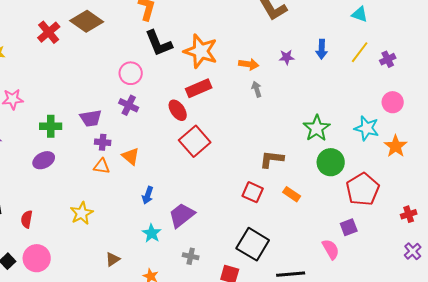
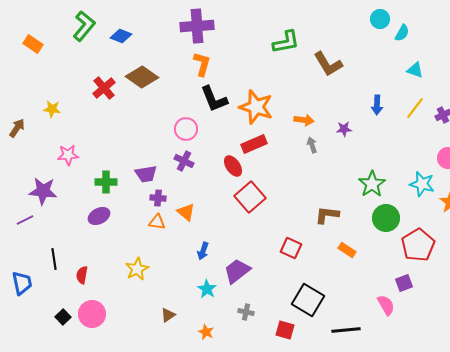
purple star: (287, 57) -> (344, 129), moved
red square: (253, 192) -> (291, 248), moved

